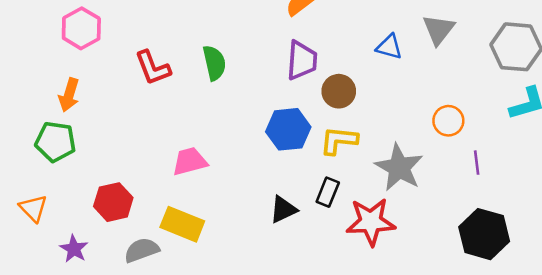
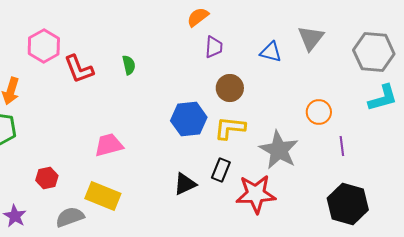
pink hexagon: (81, 28) -> (44, 46), moved
purple trapezoid: (302, 60) -> (214, 47), moved, size x0.7
green semicircle: (214, 63) -> (129, 65), size x0.7
red hexagon: (113, 202) -> (47, 178), size x0.7

